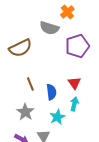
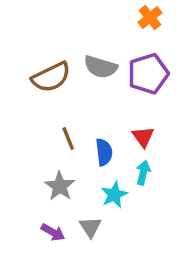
orange cross: (67, 12) -> (150, 18), moved
gray semicircle: (49, 28) -> (101, 67), moved

